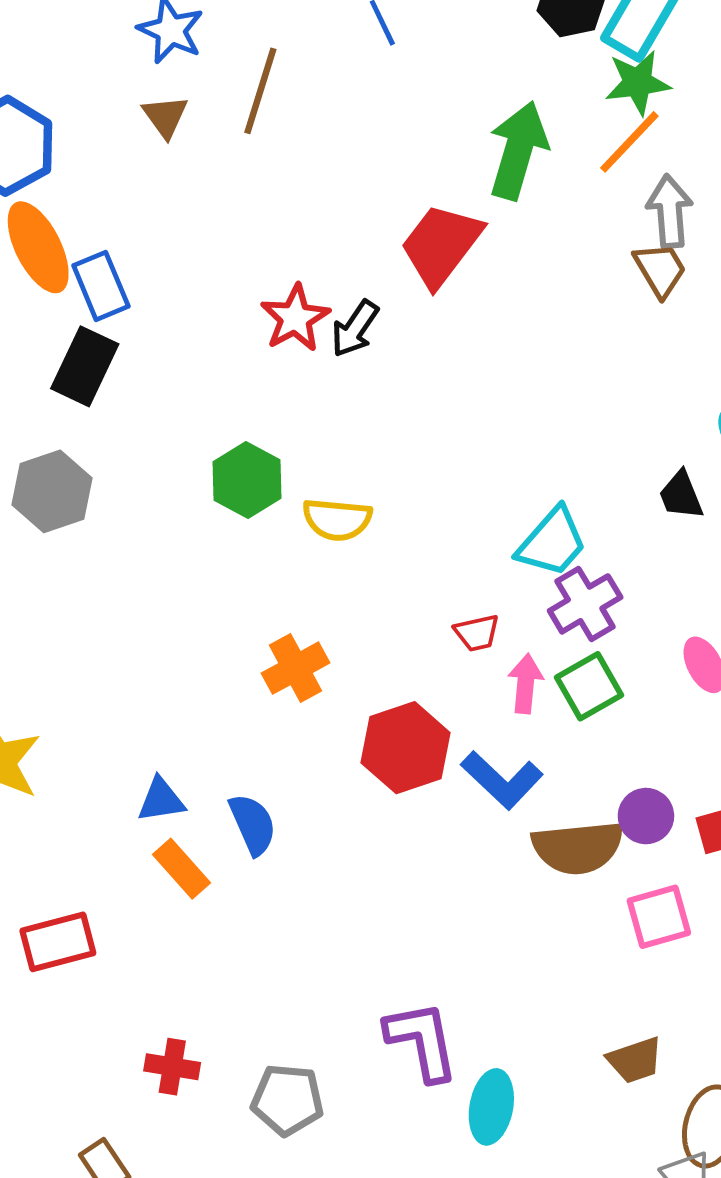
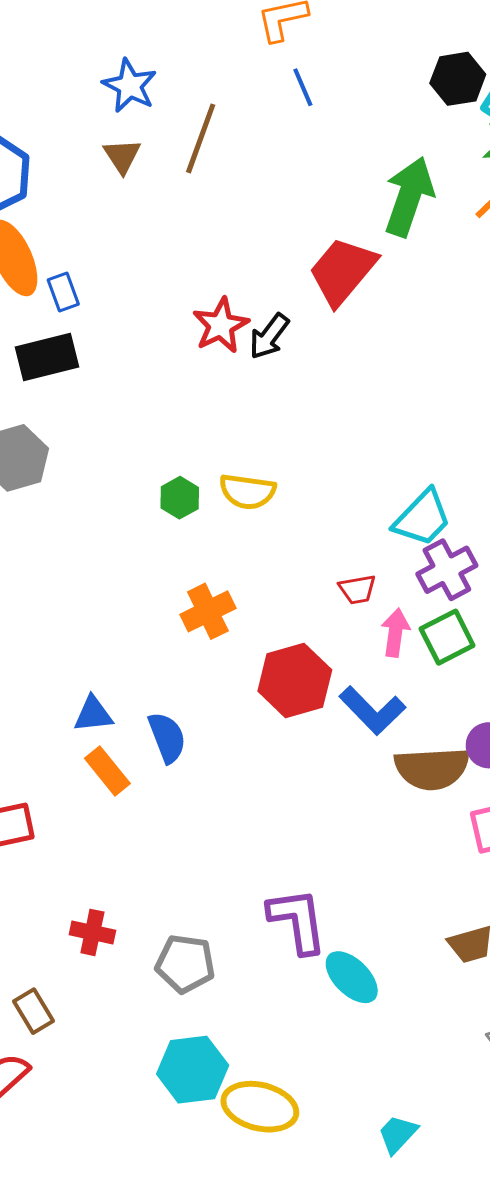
blue rectangle: (101, 286) -> (63, 292), size x0.7
black rectangle: (85, 366) -> (47, 357), turned 48
green hexagon: (247, 480) -> (180, 498), moved, size x0.7
cyan ellipse: (491, 1107) -> (352, 977), turned -58

